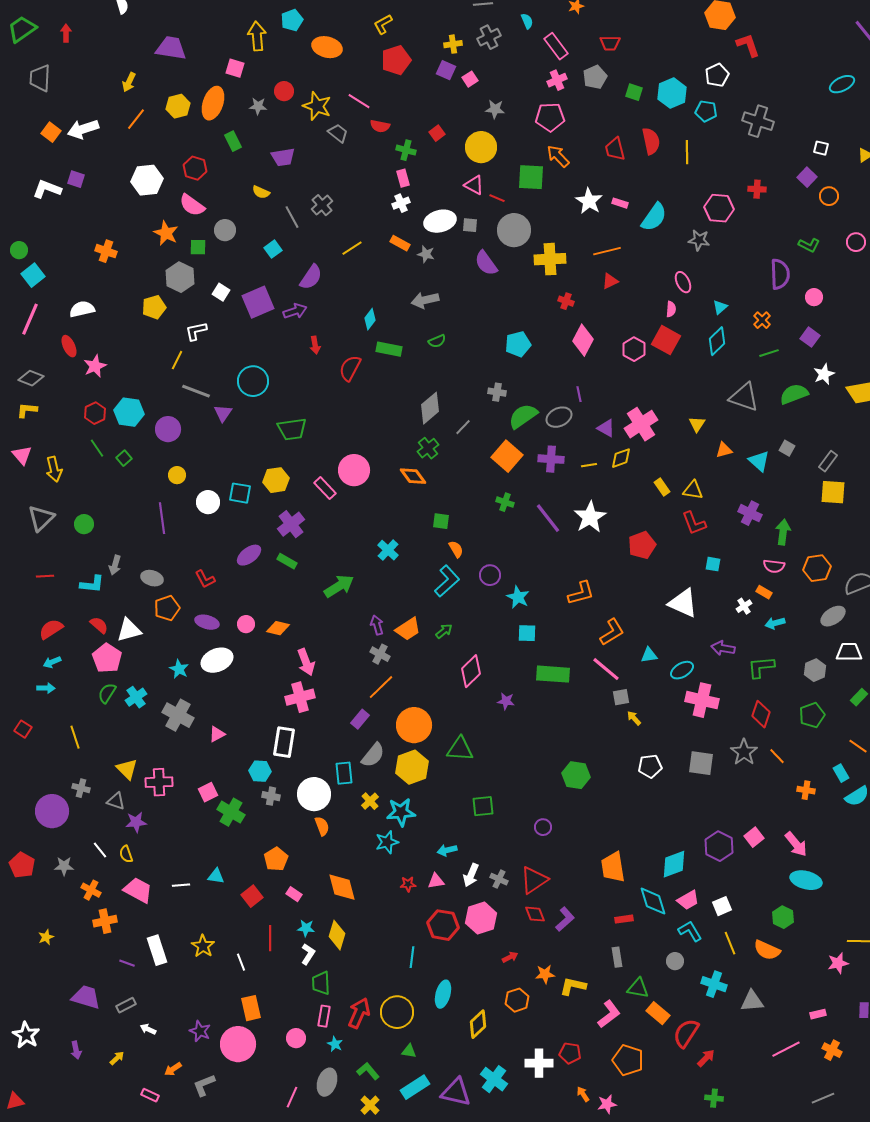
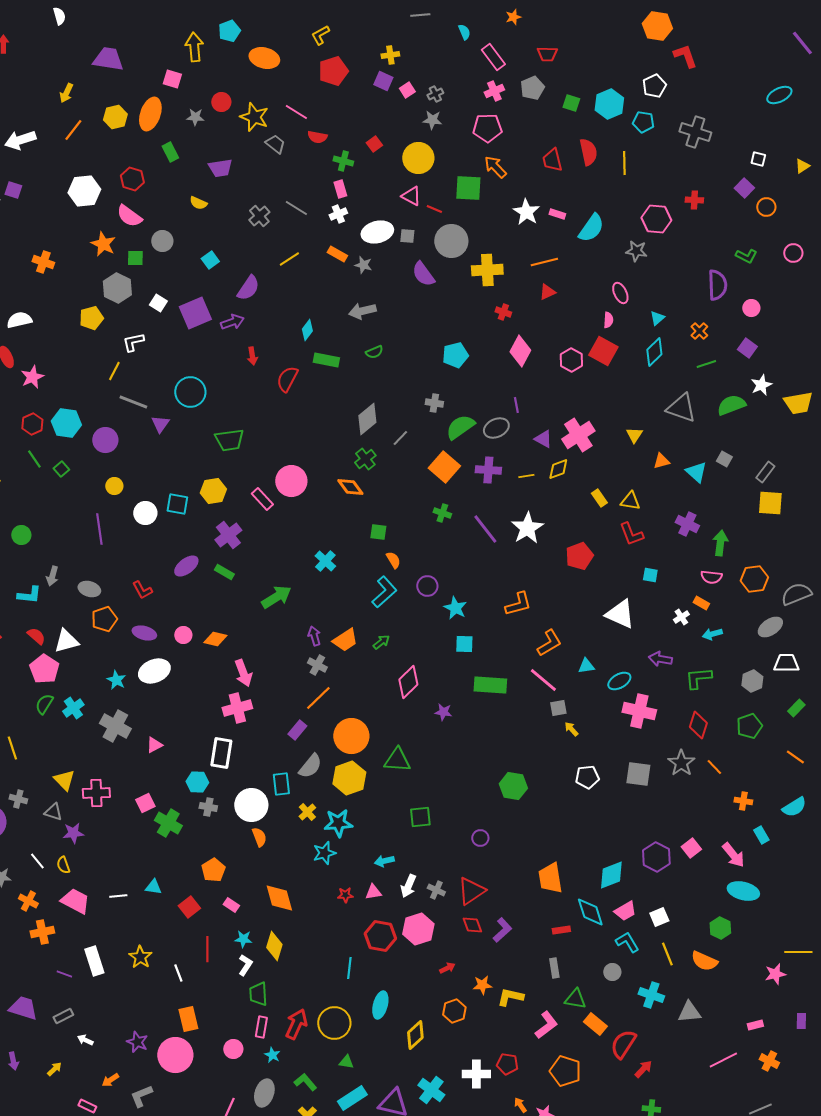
gray cross: (489, 37) -> (435, 94), moved, size x0.7
gray line: (292, 217) -> (296, 208), moved, turned -30
cyan rectangle: (841, 773) -> (761, 835), moved

